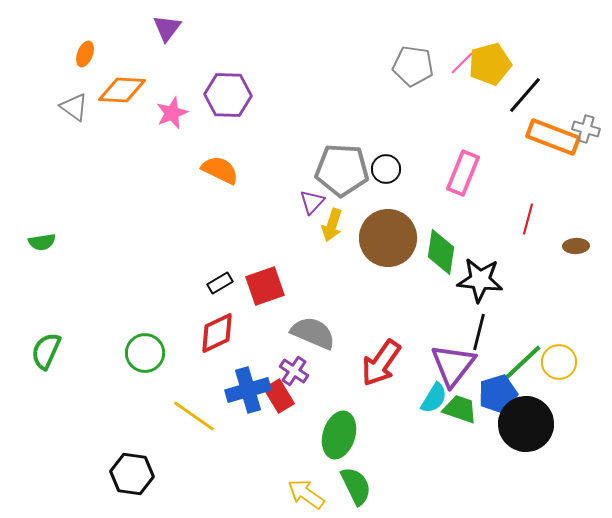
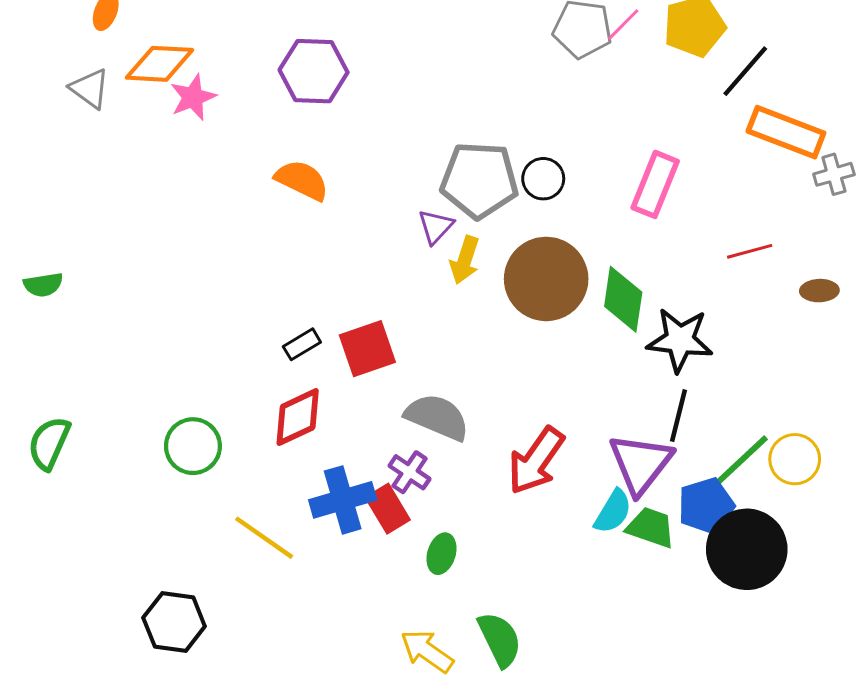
pink line: (462, 63) -> (623, 25), moved
pink star: (172, 113) -> (193, 97), moved
gray cross: (586, 129) -> (834, 174), moved, turned -32
red line: (528, 219) -> (750, 251), turned 60
green ellipse: (339, 435) -> (441, 554), moved, size x0.6

